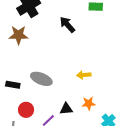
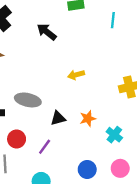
yellow arrow: (84, 75) -> (76, 75), moved
black triangle: (66, 109) -> (58, 118), moved

